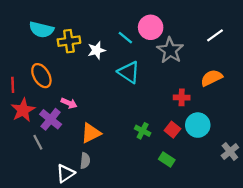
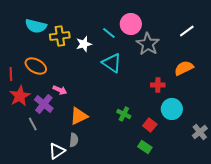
orange ellipse: (41, 76) -> (36, 66), turned -30
red square: (172, 130) -> (150, 125), moved
green rectangle: (167, 160) -> (145, 147), moved

